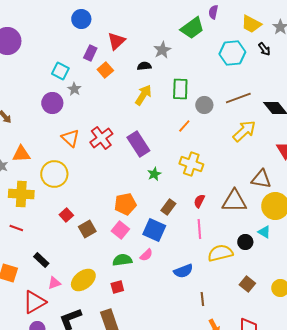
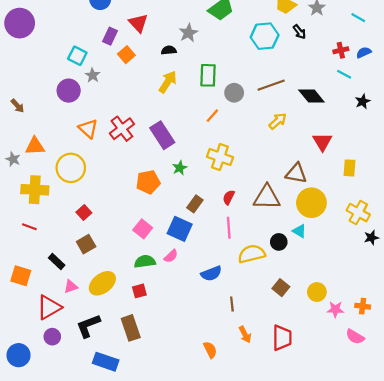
red triangle: (116, 41) -> (138, 23), turned -30
yellow arrow: (244, 131) -> (278, 121), size x0.7
orange pentagon: (125, 204) -> (148, 182), moved
brown square: (87, 229) -> (86, 244), moved

